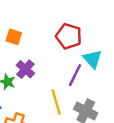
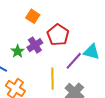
red pentagon: (69, 36) -> (58, 35), moved
cyan triangle: (93, 59) -> (92, 52), turned -48

